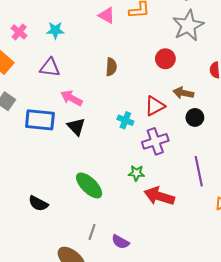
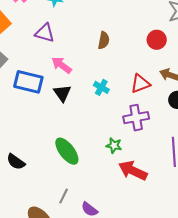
cyan cross: (125, 120) -> (101, 87), moved

